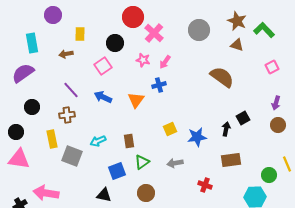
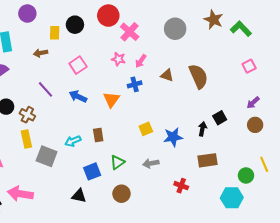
black circle: (115, 43) -> (75, 25), moved
brown triangle: (237, 45) -> (167, 75), moved
brown semicircle: (222, 77) -> (198, 76), turned 30
purple arrow: (276, 103) -> (253, 103), turned 32
brown cross: (67, 115) -> (27, 115), moved, turned 35
brown rectangle: (129, 141) -> (98, 135), moved

